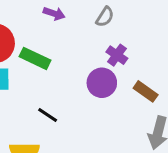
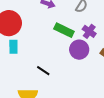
green rectangle: (35, 58) -> (64, 30), moved

